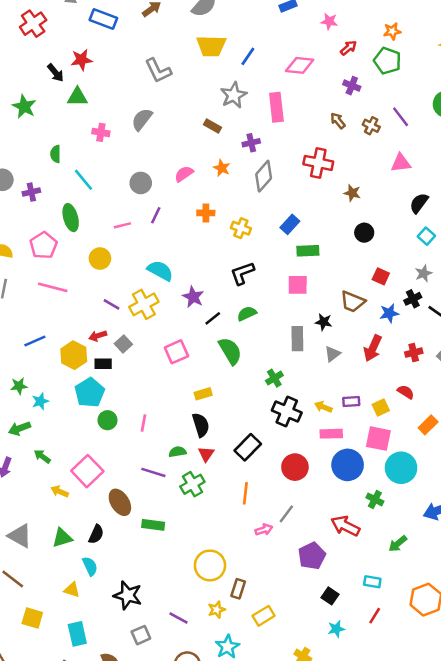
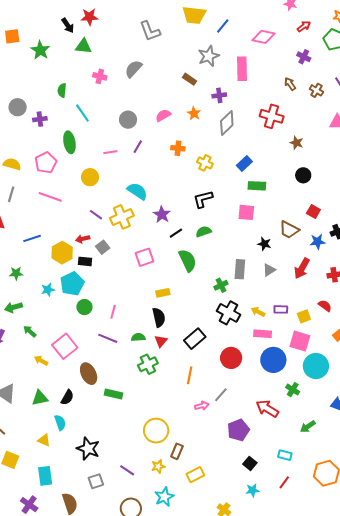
gray rectangle: (297, 339) -> (240, 269), moved
cyan star: (40, 401) -> (48, 290), moved
purple line: (153, 472) -> (108, 338), moved

